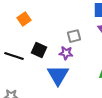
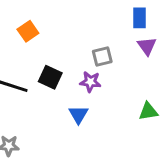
blue triangle: (58, 75) -> (78, 114), size x0.6

